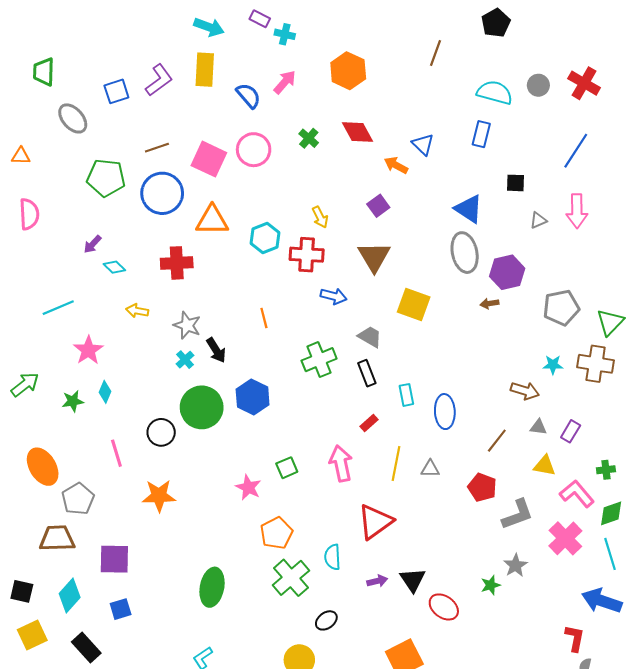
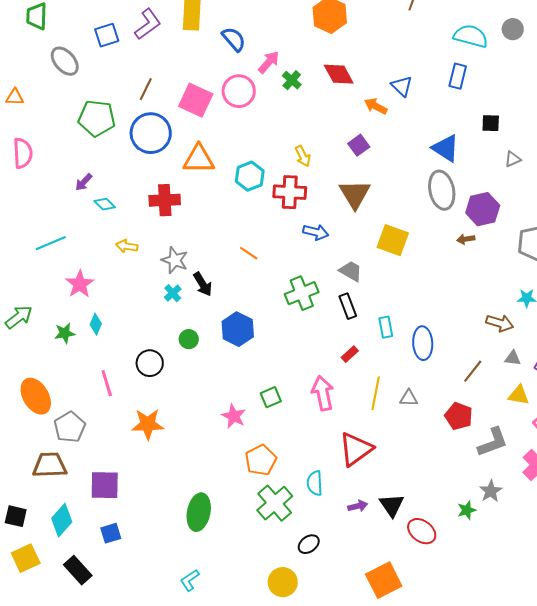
pink arrow: (285, 82) -> (269, 62), moved
brown line: (157, 148) -> (146, 89), turned -45
orange line: (264, 318) -> (249, 253), turned -42
green circle: (202, 407) -> (189, 339), size x0.5

